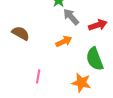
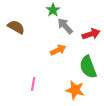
brown semicircle: (21, 33) -> (16, 27), moved

